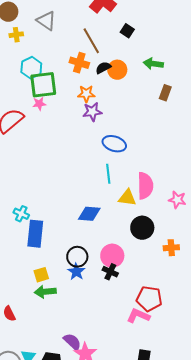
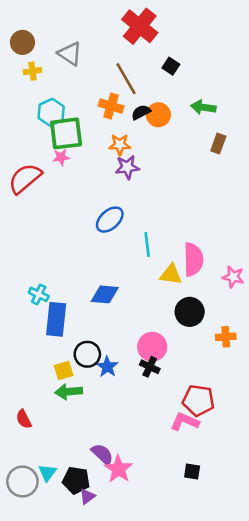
blue ellipse: (114, 144) -> (110, 220), moved, turned -60
blue diamond: (89, 214) -> (105, 294), moved
black circle: (77, 257) -> (87, 354), moved

